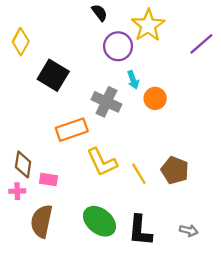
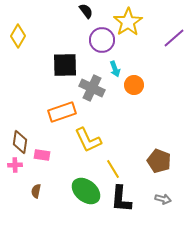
black square: (53, 75) -> (65, 65), moved, turned -32
brown pentagon: (175, 170) -> (159, 161), moved
yellow line: (139, 174) -> (113, 169), moved
brown semicircle: (42, 221) -> (36, 191), size x0.5

